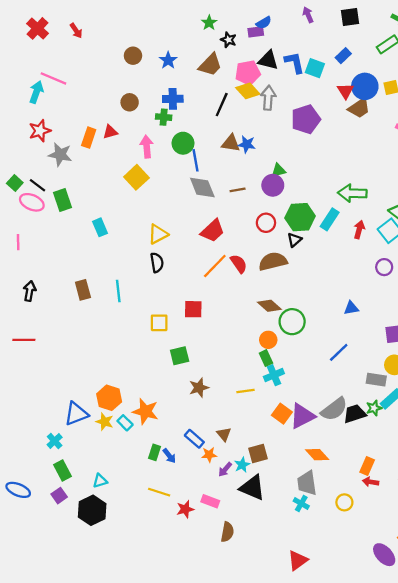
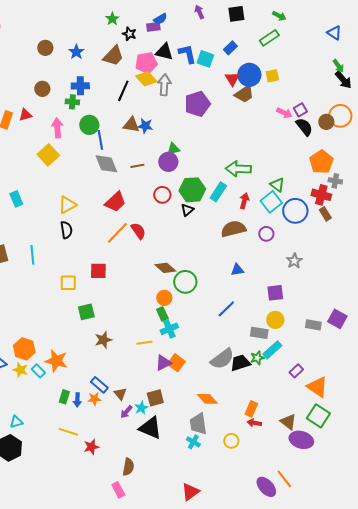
brown semicircle: (273, 261) -> (233, 229), moved
purple triangle: (302, 416) -> (163, 363), moved, size x0.7
brown triangle: (224, 434) -> (120, 394), moved
orange star: (209, 455) -> (94, 399), moved
blue arrow: (169, 456) -> (77, 400), turned 40
pink rectangle: (210, 501) -> (118, 490), moved, turned 42

